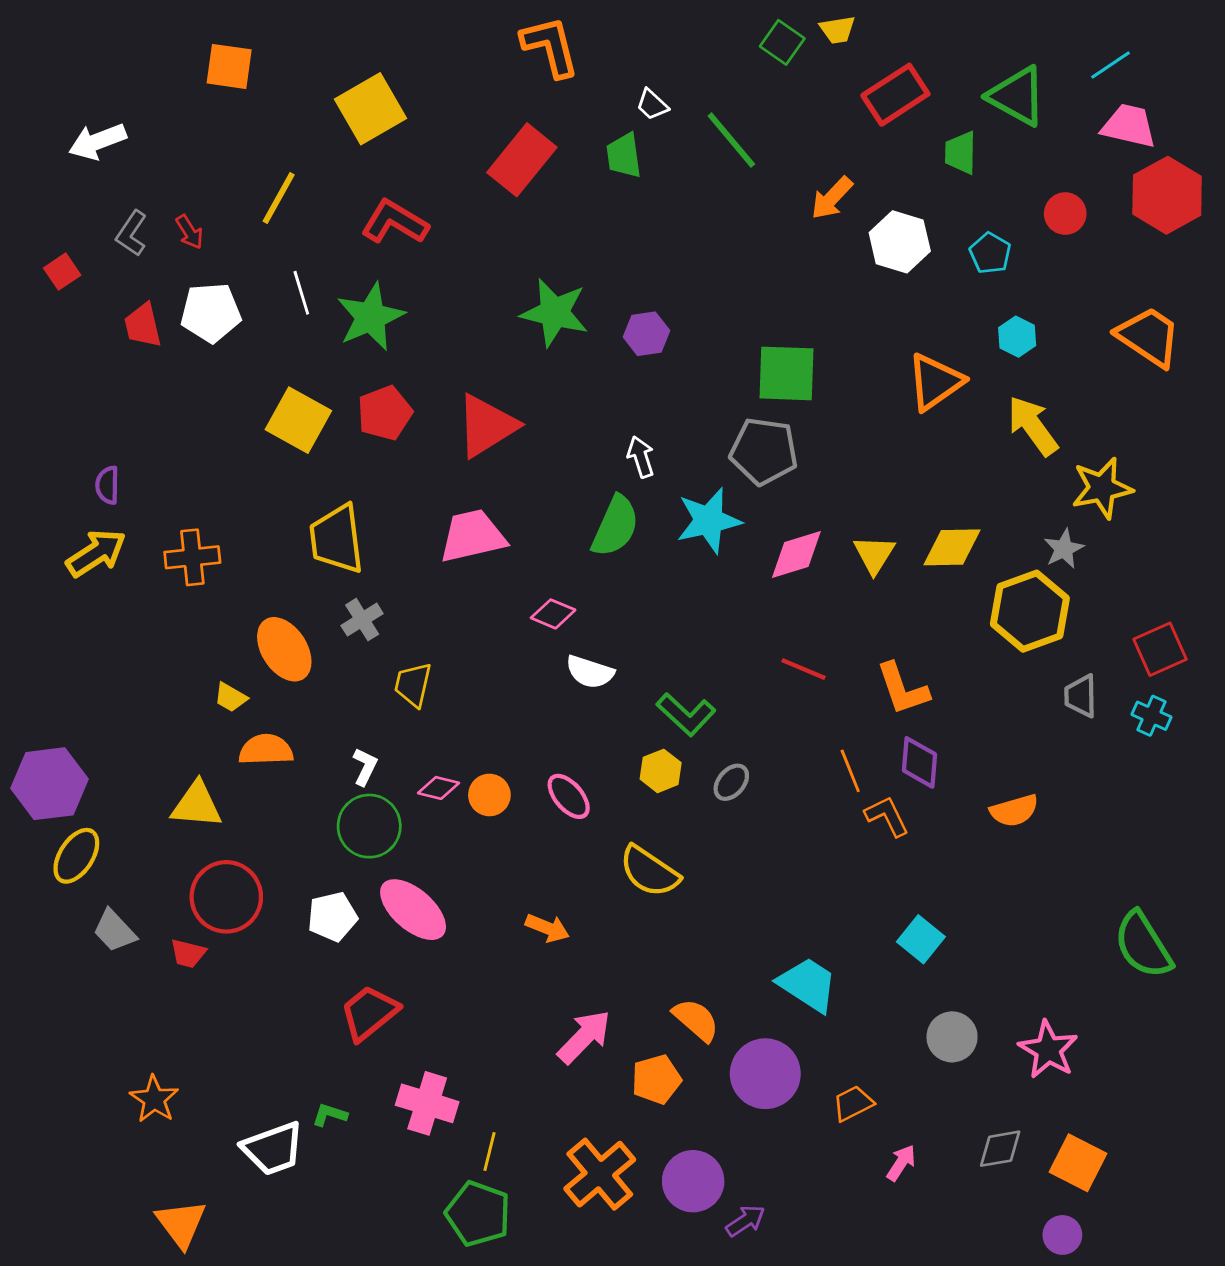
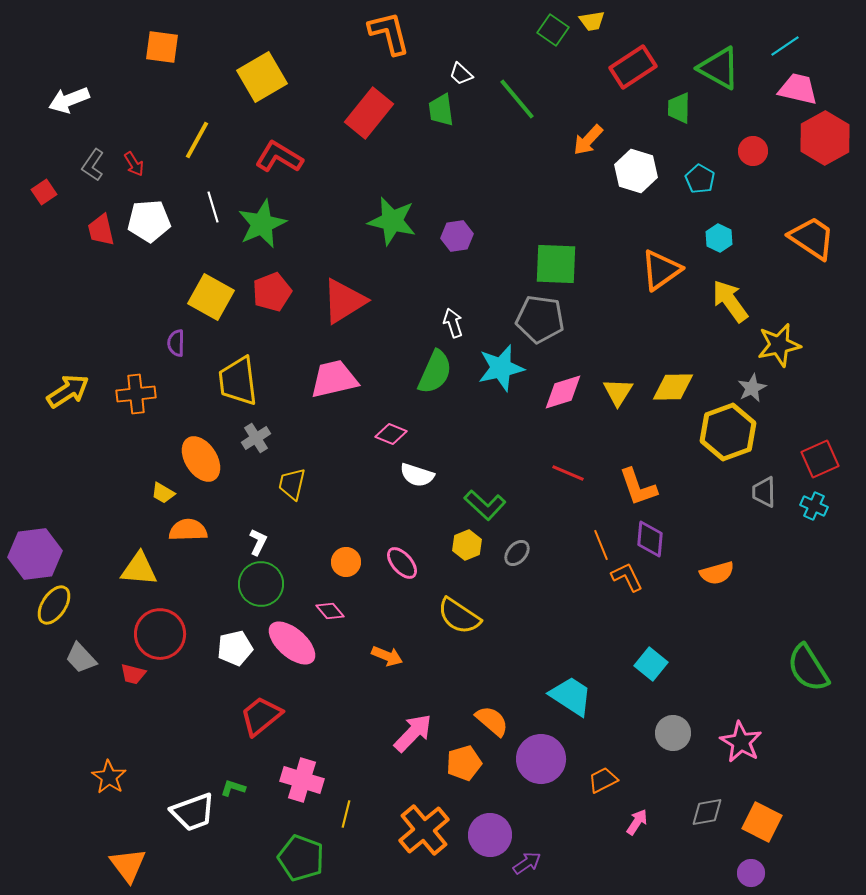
purple semicircle: (107, 485) -> (176, 343), moved
pink diamond: (438, 788) -> (330, 611), moved, turned 36
green pentagon: (478, 1214) -> (301, 858), moved

